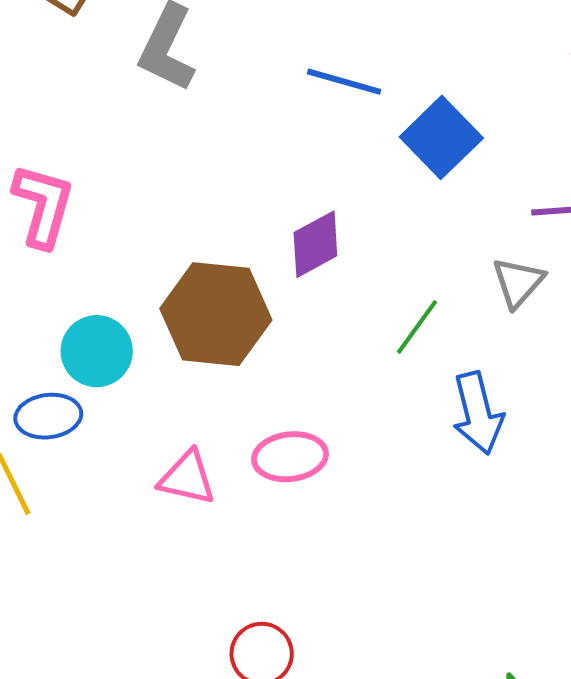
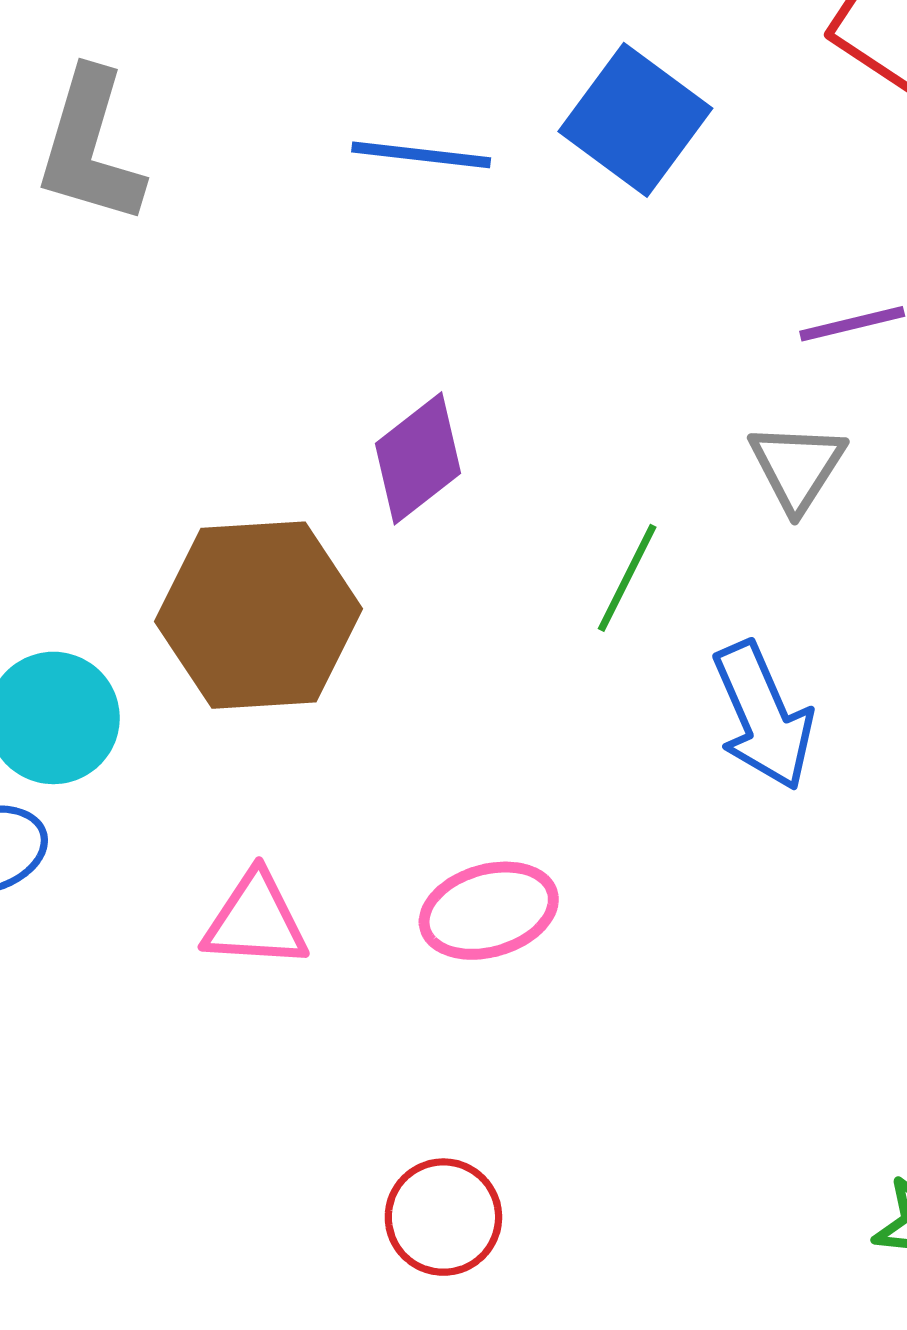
blue square: (441, 137) -> (635, 120), moved
pink ellipse: (290, 457) -> (489, 911), moved

